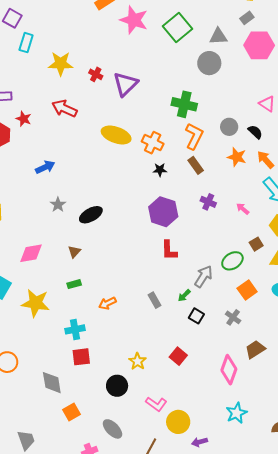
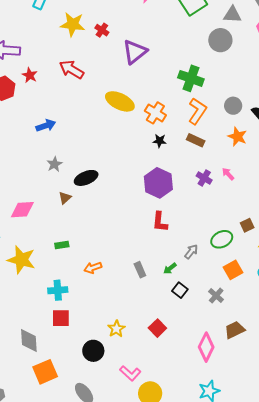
red cross: (96, 74) -> (102, 30), moved
brown rectangle: (196, 165) -> (196, 140), turned -36
pink arrow: (243, 209) -> (228, 174), moved
brown triangle: (74, 252) -> (65, 198), moved
gray arrow: (203, 276) -> (191, 252), size x0.7
orange square: (71, 412) -> (45, 372), size x1.4

